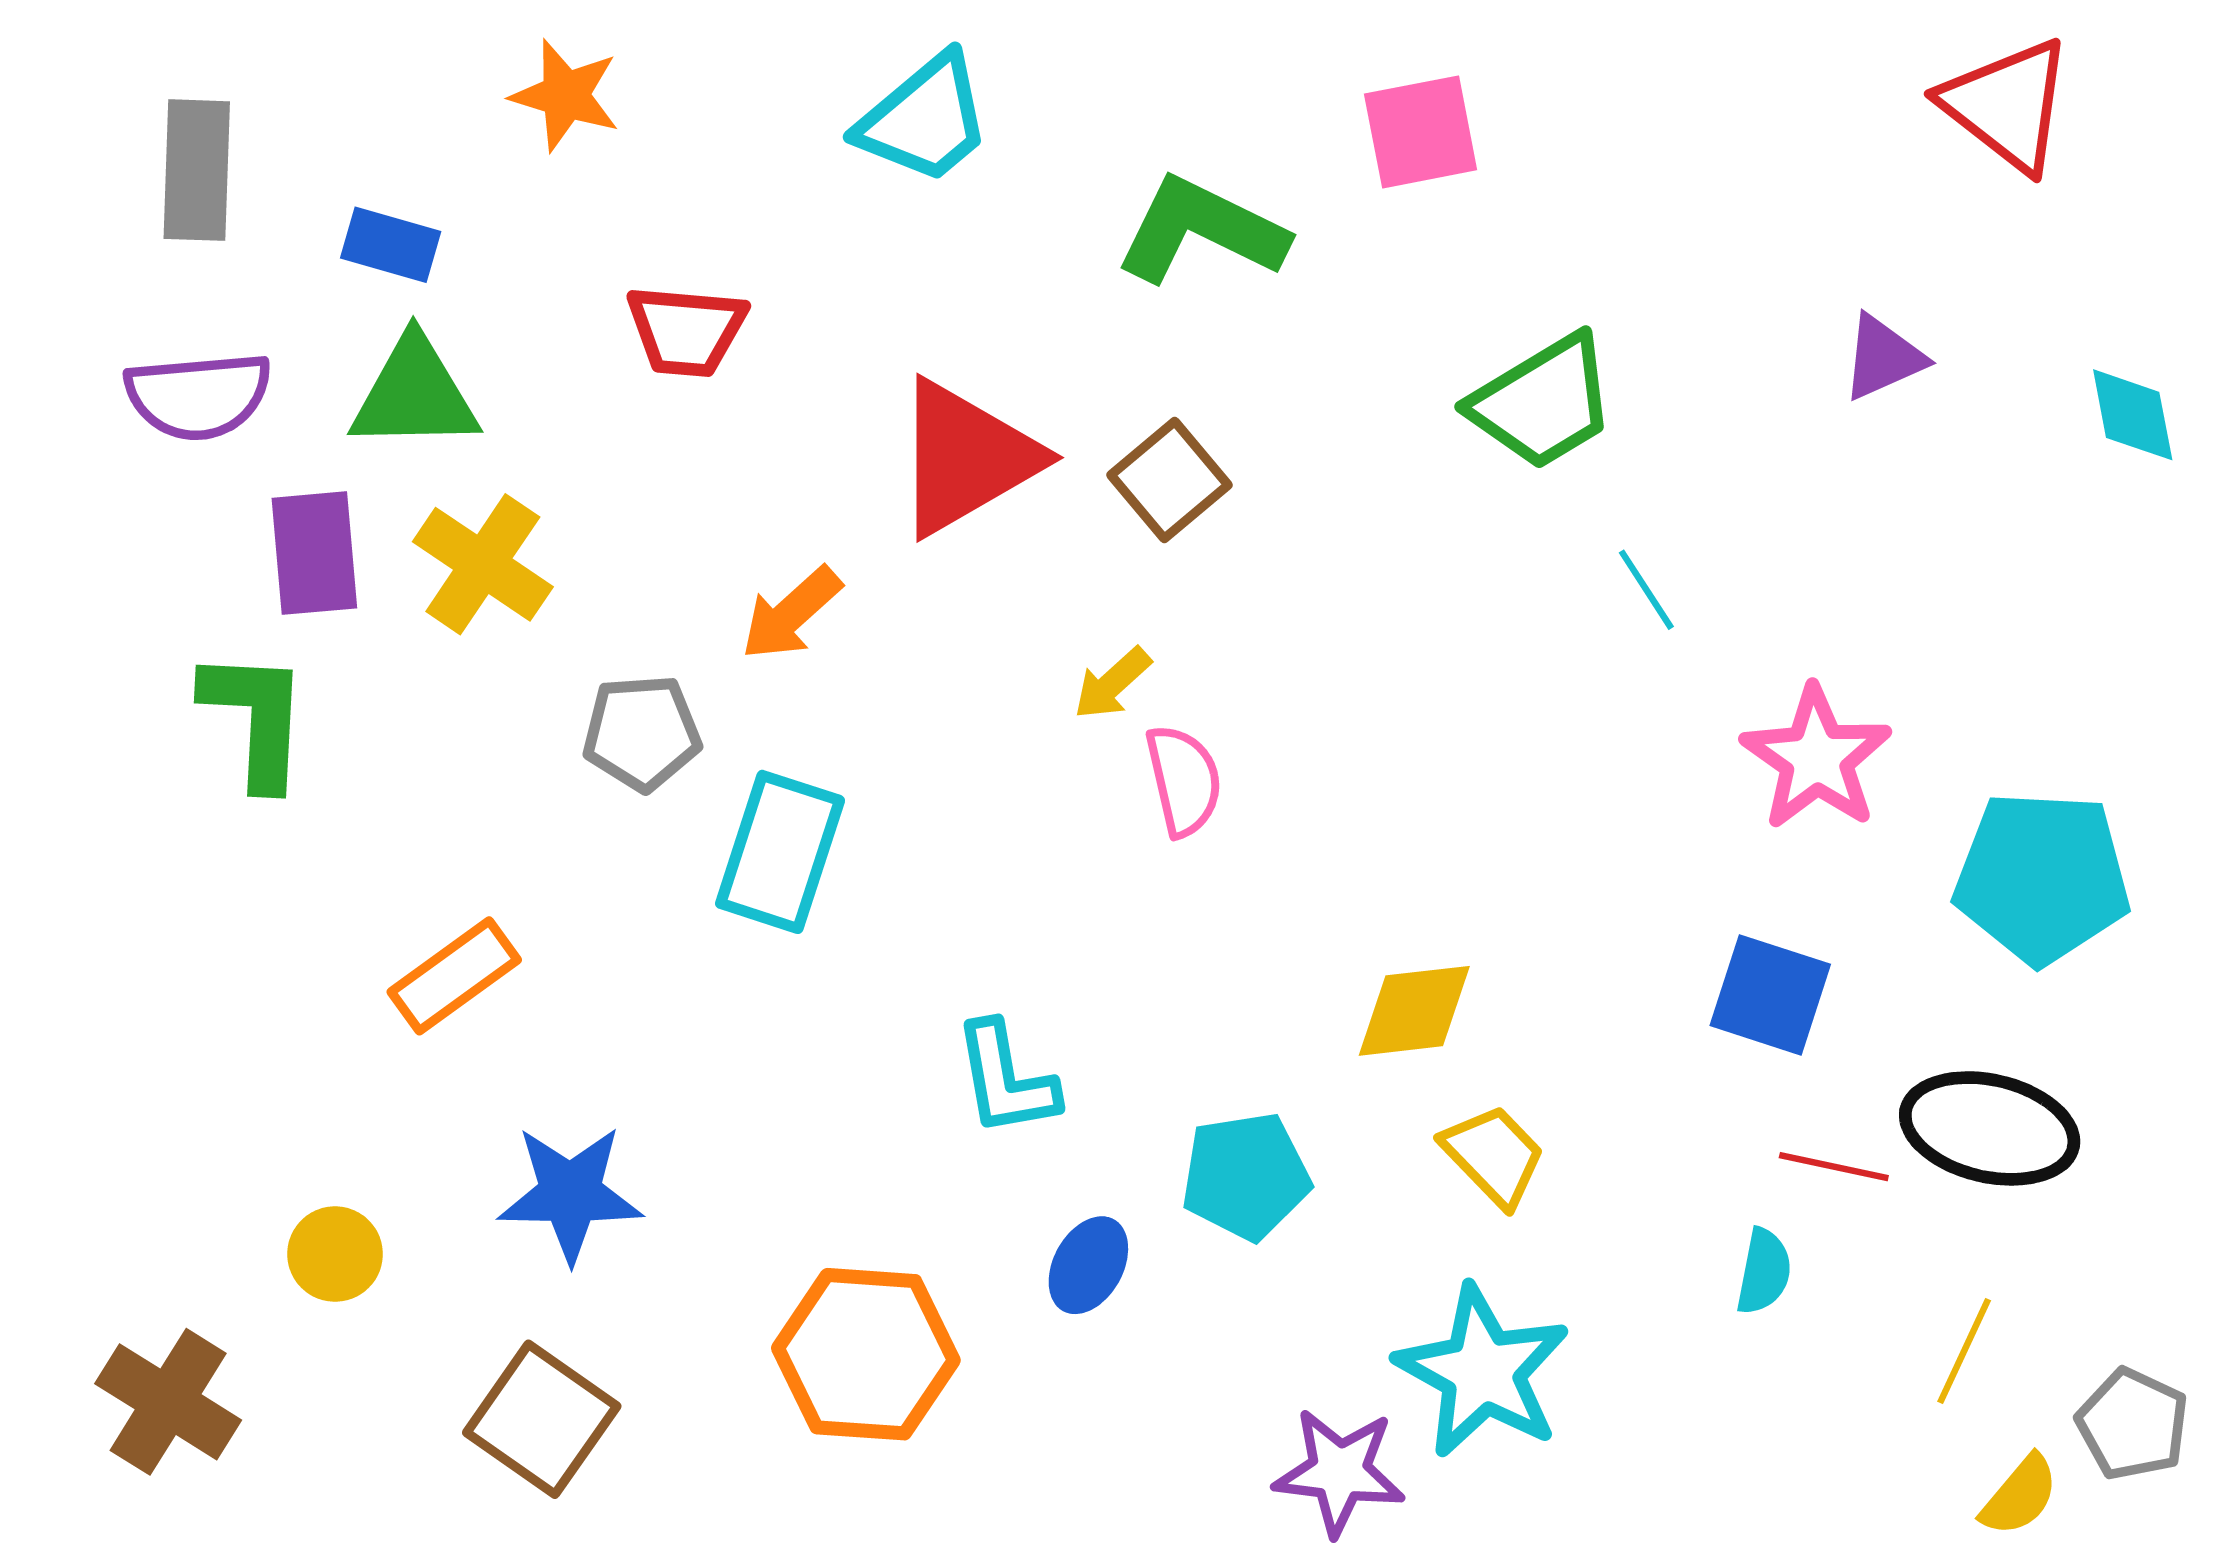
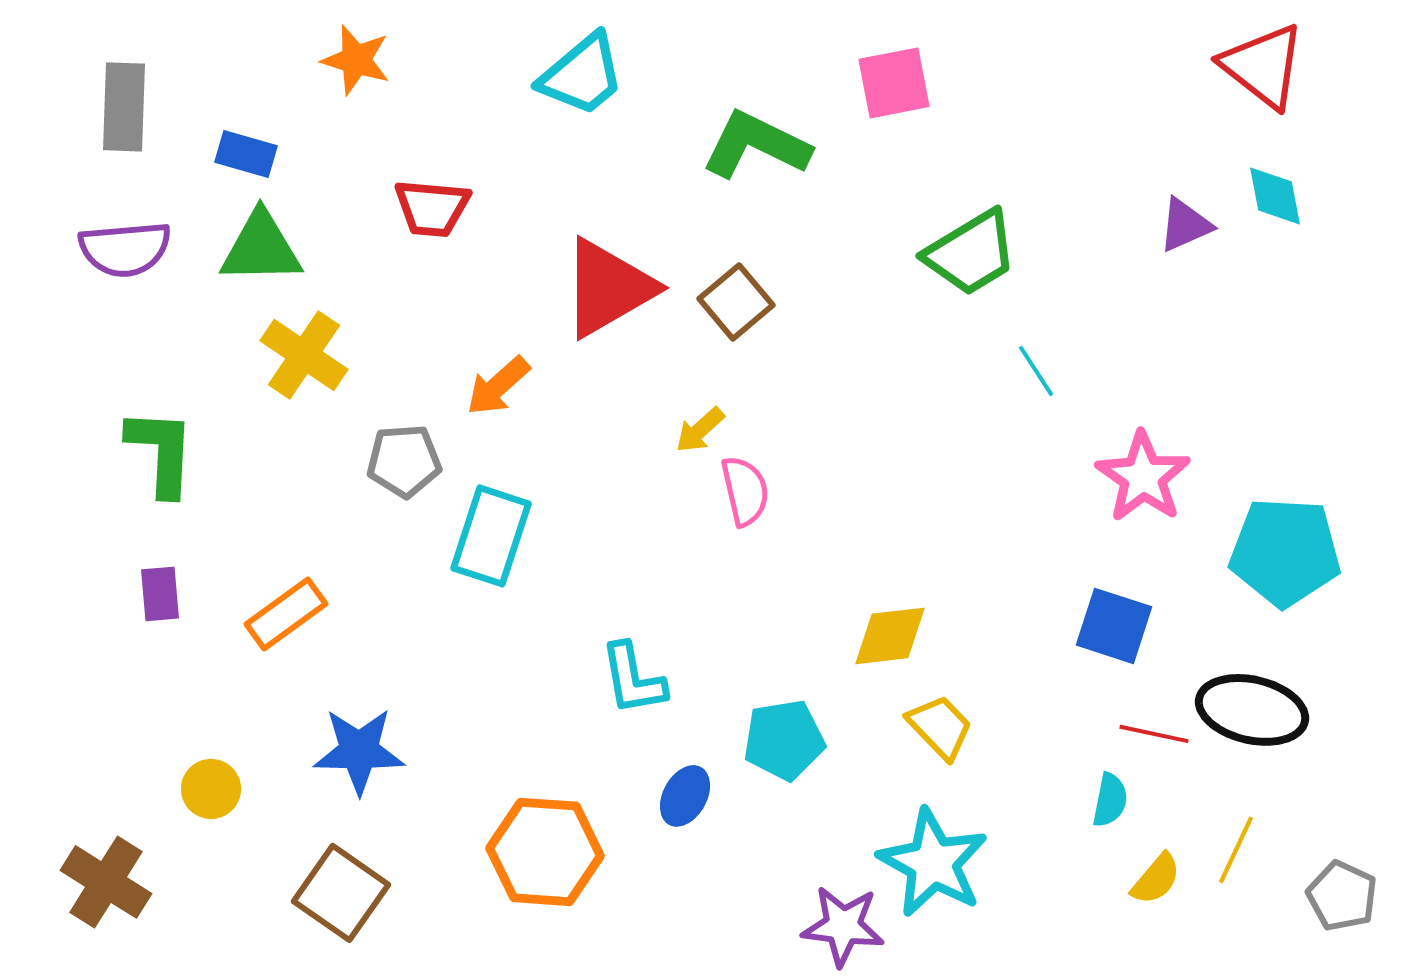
cyan diamond: (2133, 415) -> (1275, 196), moved
purple rectangle: (314, 553) -> (160, 594), moved, size x0.7
yellow semicircle: (2020, 1496) -> (1156, 879), moved

